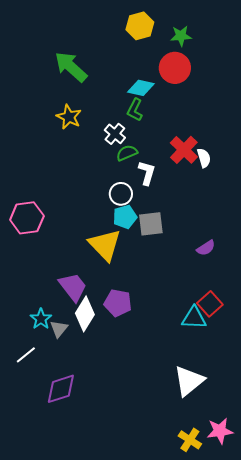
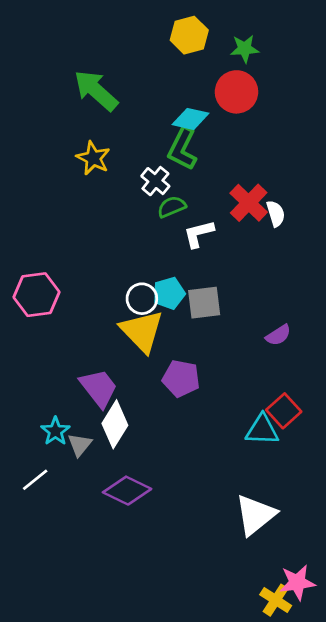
green L-shape: (135, 110) -> (182, 149), size x1.4
white L-shape: (147, 173) -> (199, 234), turned -120
white circle: (121, 194) -> (142, 299), moved
purple pentagon: (118, 303) -> (181, 378), moved
purple diamond: (61, 389) -> (127, 491), moved, turned 44
yellow cross: (190, 440) -> (276, 600), moved

